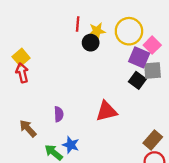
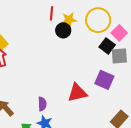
purple square: (139, 57) -> (104, 80), moved
black square: (137, 80) -> (107, 46), moved
purple semicircle: (59, 114) -> (42, 104), moved

